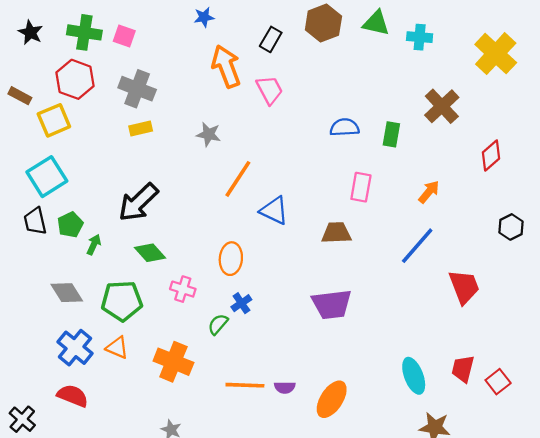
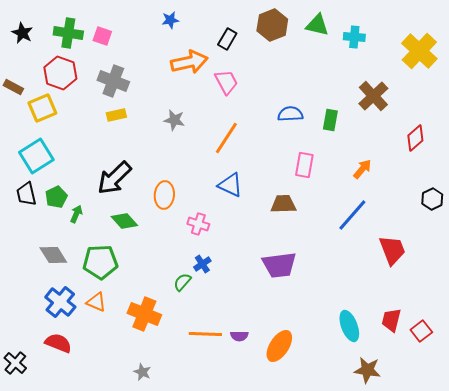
orange arrow: (226, 66) -> (189, 62), turned 99
orange line: (238, 179) -> (226, 138), moved
orange ellipse: (231, 259) -> (164, 195), moved
pink cross: (183, 289) -> (198, 224), moved

